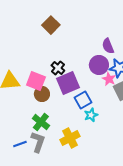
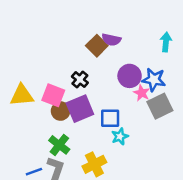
brown square: (51, 25) -> (97, 46), moved
purple semicircle: (108, 46) -> (111, 40), moved, turned -56
purple square: (68, 83) -> (80, 109), moved
blue square: (83, 100) -> (110, 118), turned 30

